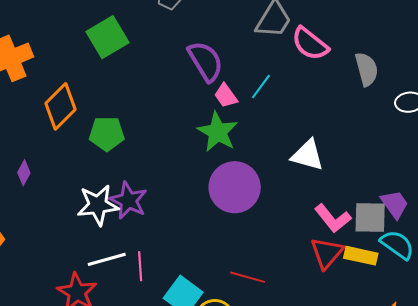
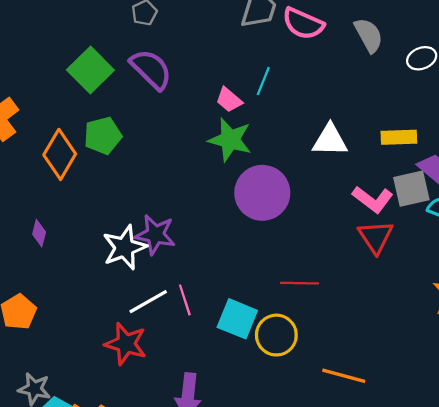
purple semicircle: (205, 61) -> (151, 69), moved
green pentagon: (107, 134) -> (103, 136), moved
yellow rectangle: (361, 256) -> (399, 137), moved

